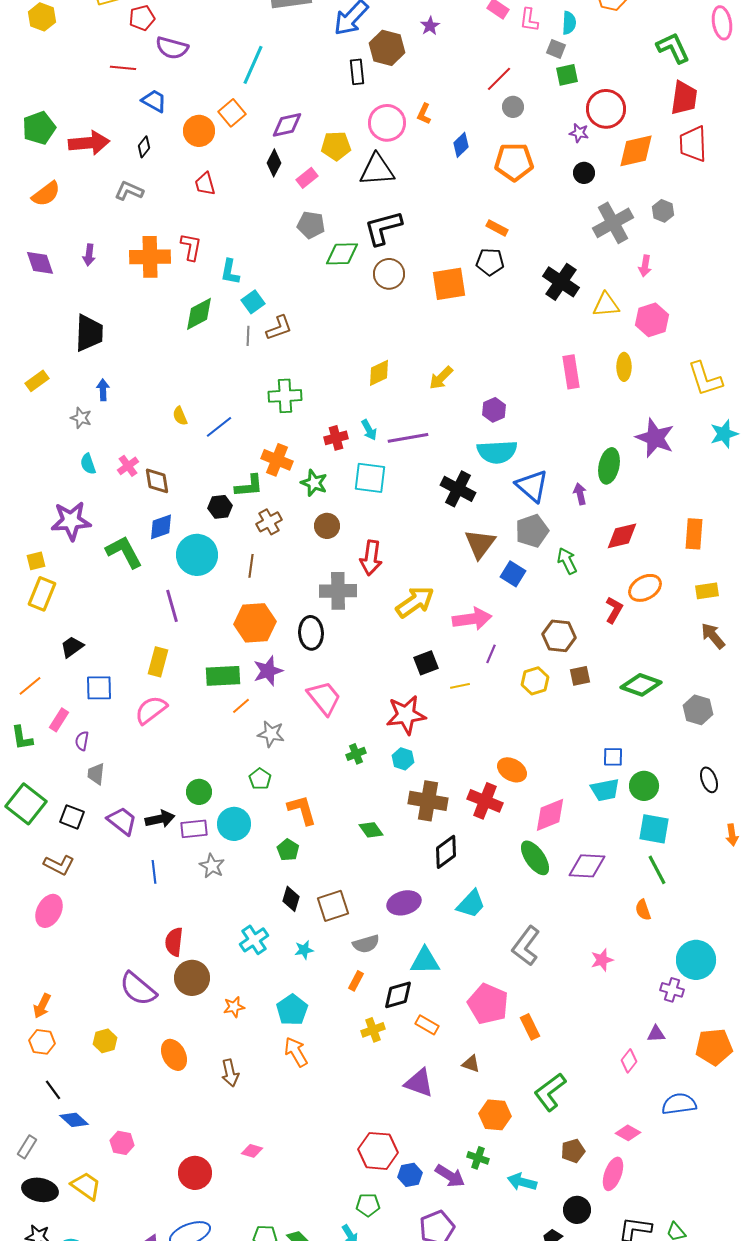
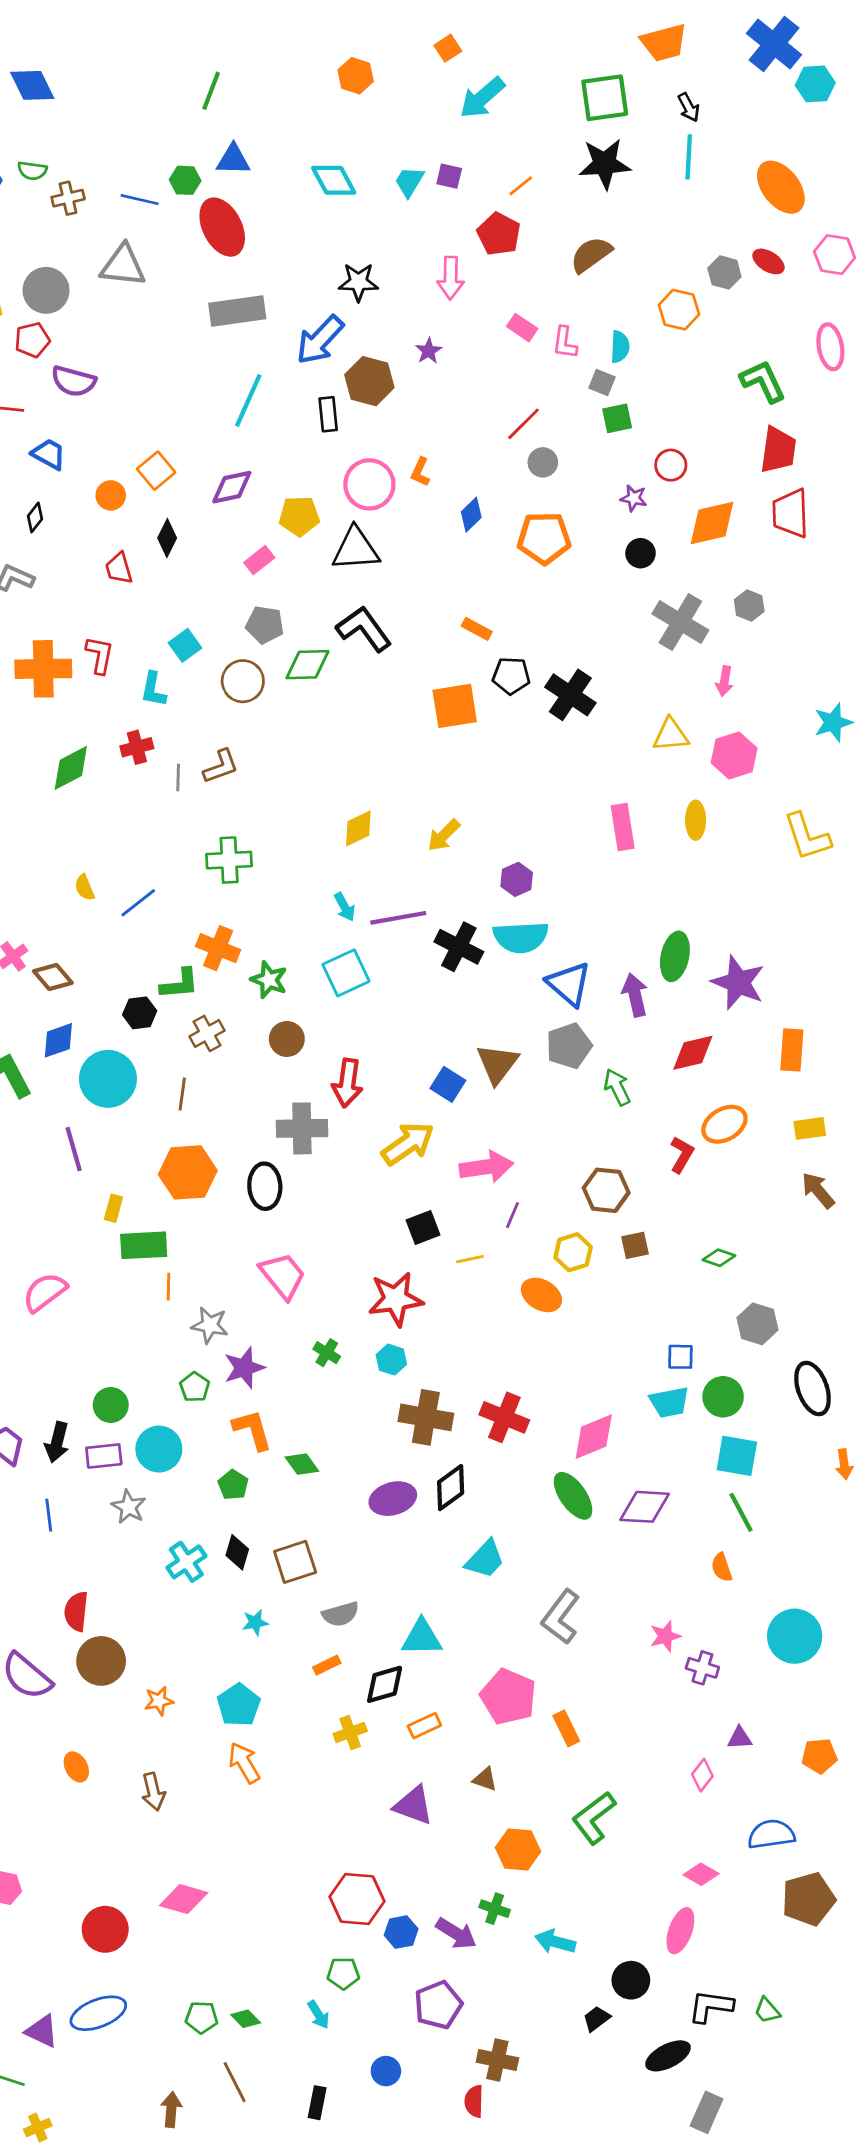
cyan line: (253, 65) -> (248, 400), moved
red circle: (606, 109) -> (671, 465), size x0.6
orange circle: (199, 131) -> (111, 495), size x0.7
black diamond: (274, 163) -> (167, 538), moved
gray cross: (613, 223) -> (680, 622), turned -30
black L-shape: (383, 228) -> (364, 629), turned 69
orange rectangle: (497, 228) -> (477, 629), moved
brown circle: (389, 274) -> (243, 681), moved
black cross: (561, 282) -> (570, 695), moved
cyan square: (253, 302) -> (185, 645), moved
green diamond: (199, 314) -> (71, 768), moved
cyan star: (724, 434) -> (833, 722), moved
red cross: (336, 438) -> (137, 747), moved
purple star: (655, 438) -> (738, 983), moved
cyan square: (370, 478) -> (346, 973), turned -32
brown diamond: (157, 481) -> (53, 977), turned -32
black cross: (458, 489) -> (459, 947), moved
purple arrow: (580, 494) -> (635, 995), size x1.4
blue square: (513, 574) -> (448, 1084), moved
yellow rectangle: (158, 662) -> (113, 1208), moved, size x0.7
purple star: (268, 671) -> (244, 1368), moved
green diamond: (641, 685) -> (719, 1258), size x0.6
orange line: (241, 706) -> (168, 1287), turned -48
gray hexagon: (698, 710) -> (757, 1324), moved
green cross: (356, 754) -> (327, 1353), turned -36
orange ellipse: (512, 770) -> (541, 1295), moved
black ellipse: (709, 780) -> (813, 1388), size x1.5
black arrow: (160, 819) -> (57, 1442), turned 116
green diamond: (371, 830) -> (302, 1464), moved
purple ellipse: (404, 903) -> (393, 1499), moved
cyan cross: (254, 940) -> (186, 1562), moved
orange rectangle: (356, 981) -> (327, 1665), turned 36
purple cross: (672, 990) -> (702, 1668), moved
orange rectangle: (427, 1025) -> (424, 1726), turned -55
orange pentagon: (714, 1047) -> (819, 1756), size x0.7
orange ellipse: (174, 1055) -> (76, 1767), size x0.7
pink diamond: (252, 1151) -> (184, 1899), size x1.6
brown pentagon: (573, 1151) -> (808, 1899), moved, size x1.6

